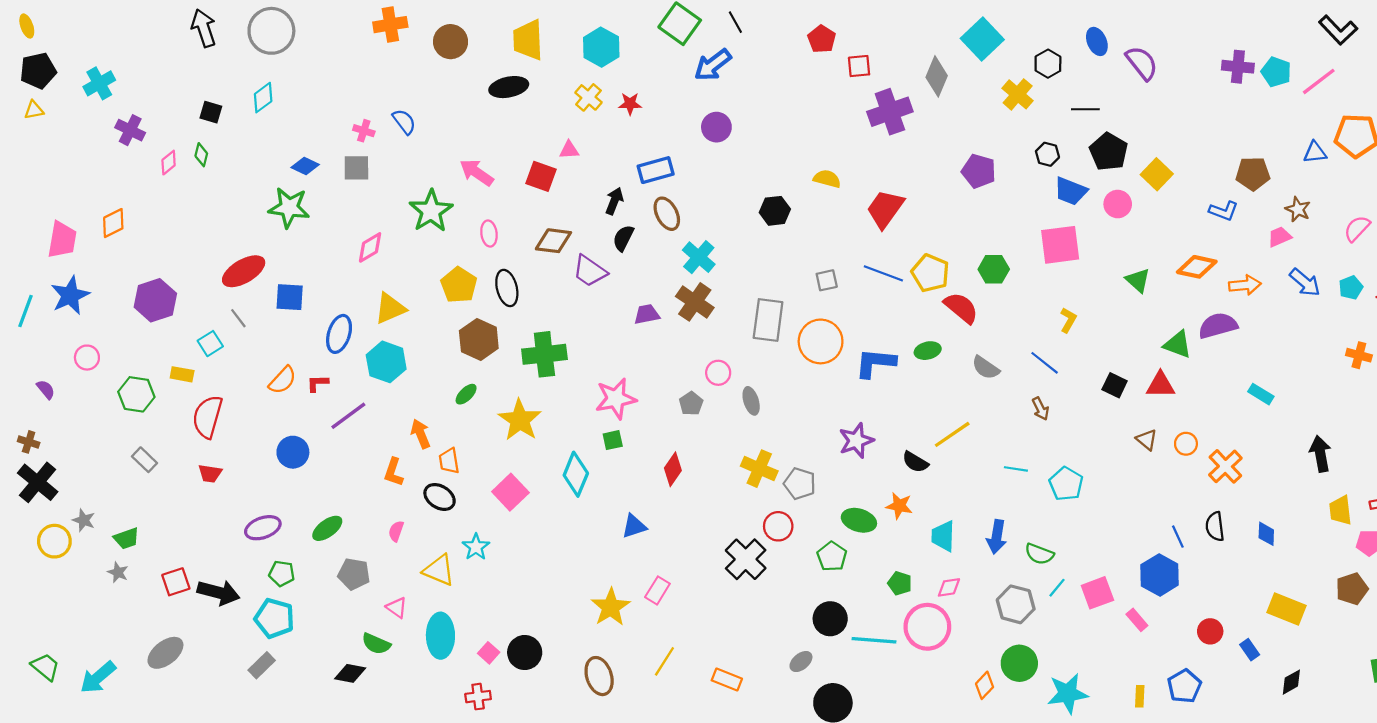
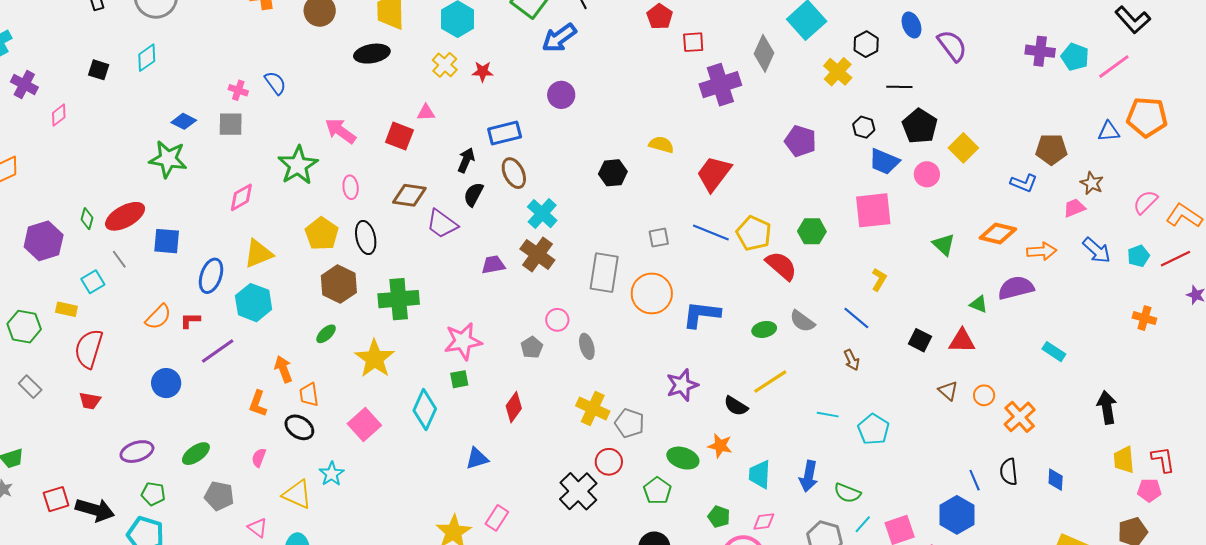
green diamond: (201, 155) -> (87, 219), moved
green triangle: (1178, 344) -> (979, 304), size x0.7
green ellipse: (928, 351) -> (764, 329), moved

